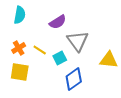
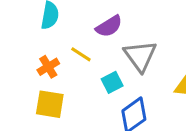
yellow line: (40, 50) -> (81, 54), moved

